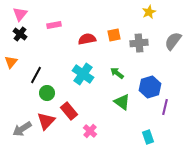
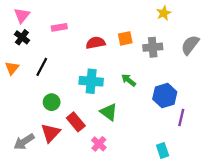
cyan cross: (83, 74) -> (91, 81), turned -30
black line: (36, 75) -> (42, 67), moved
green triangle: (122, 102) -> (109, 112), moved

